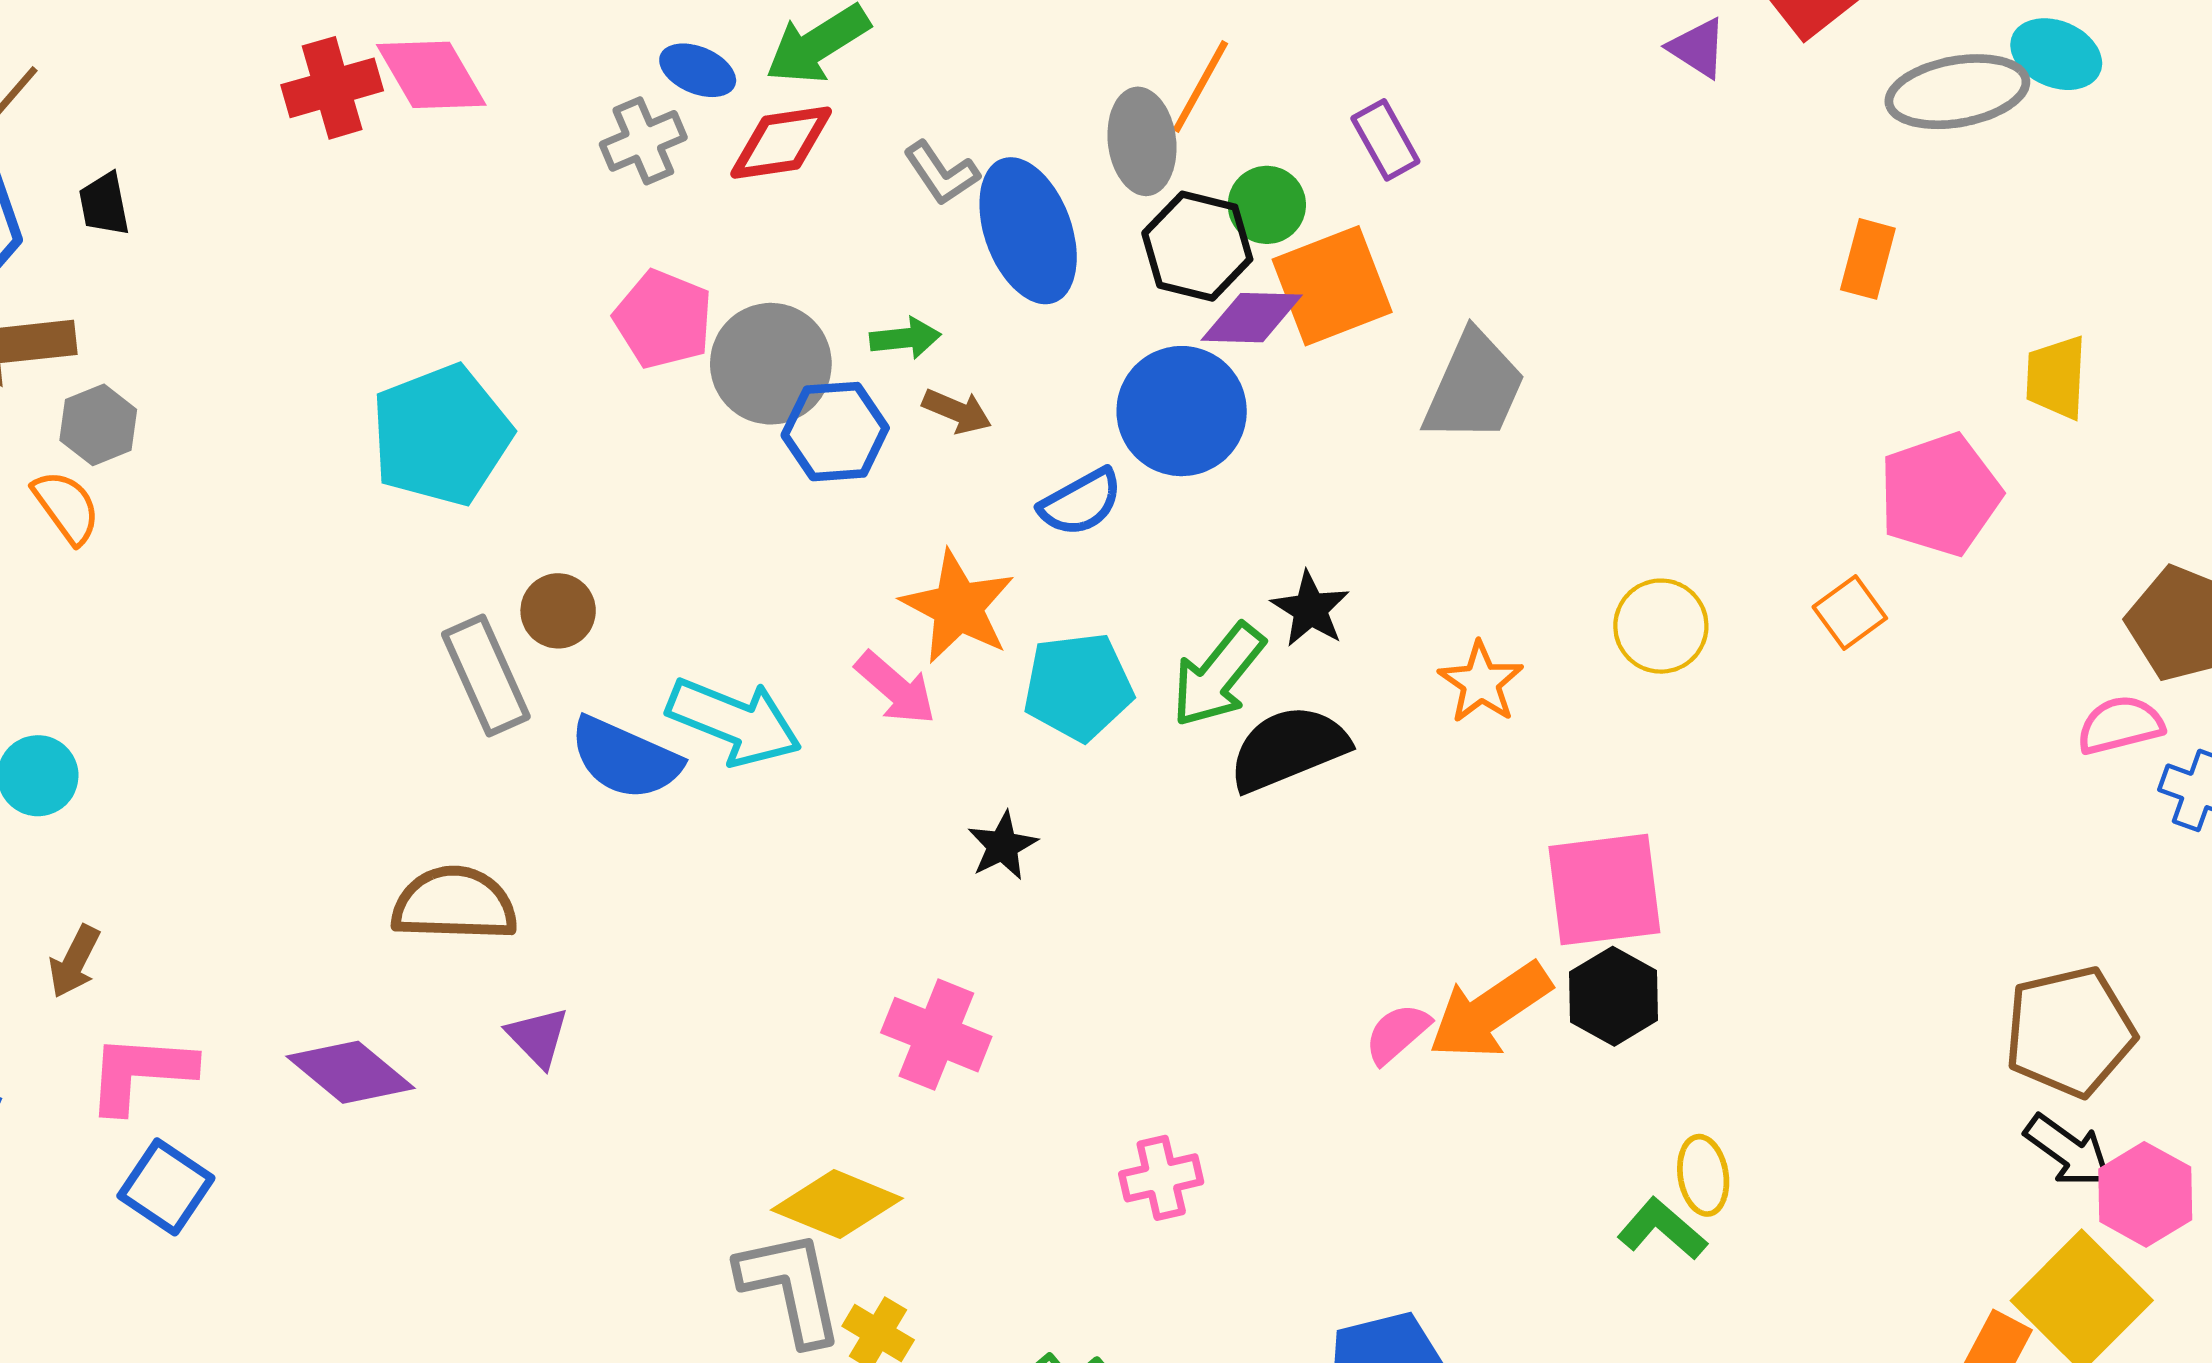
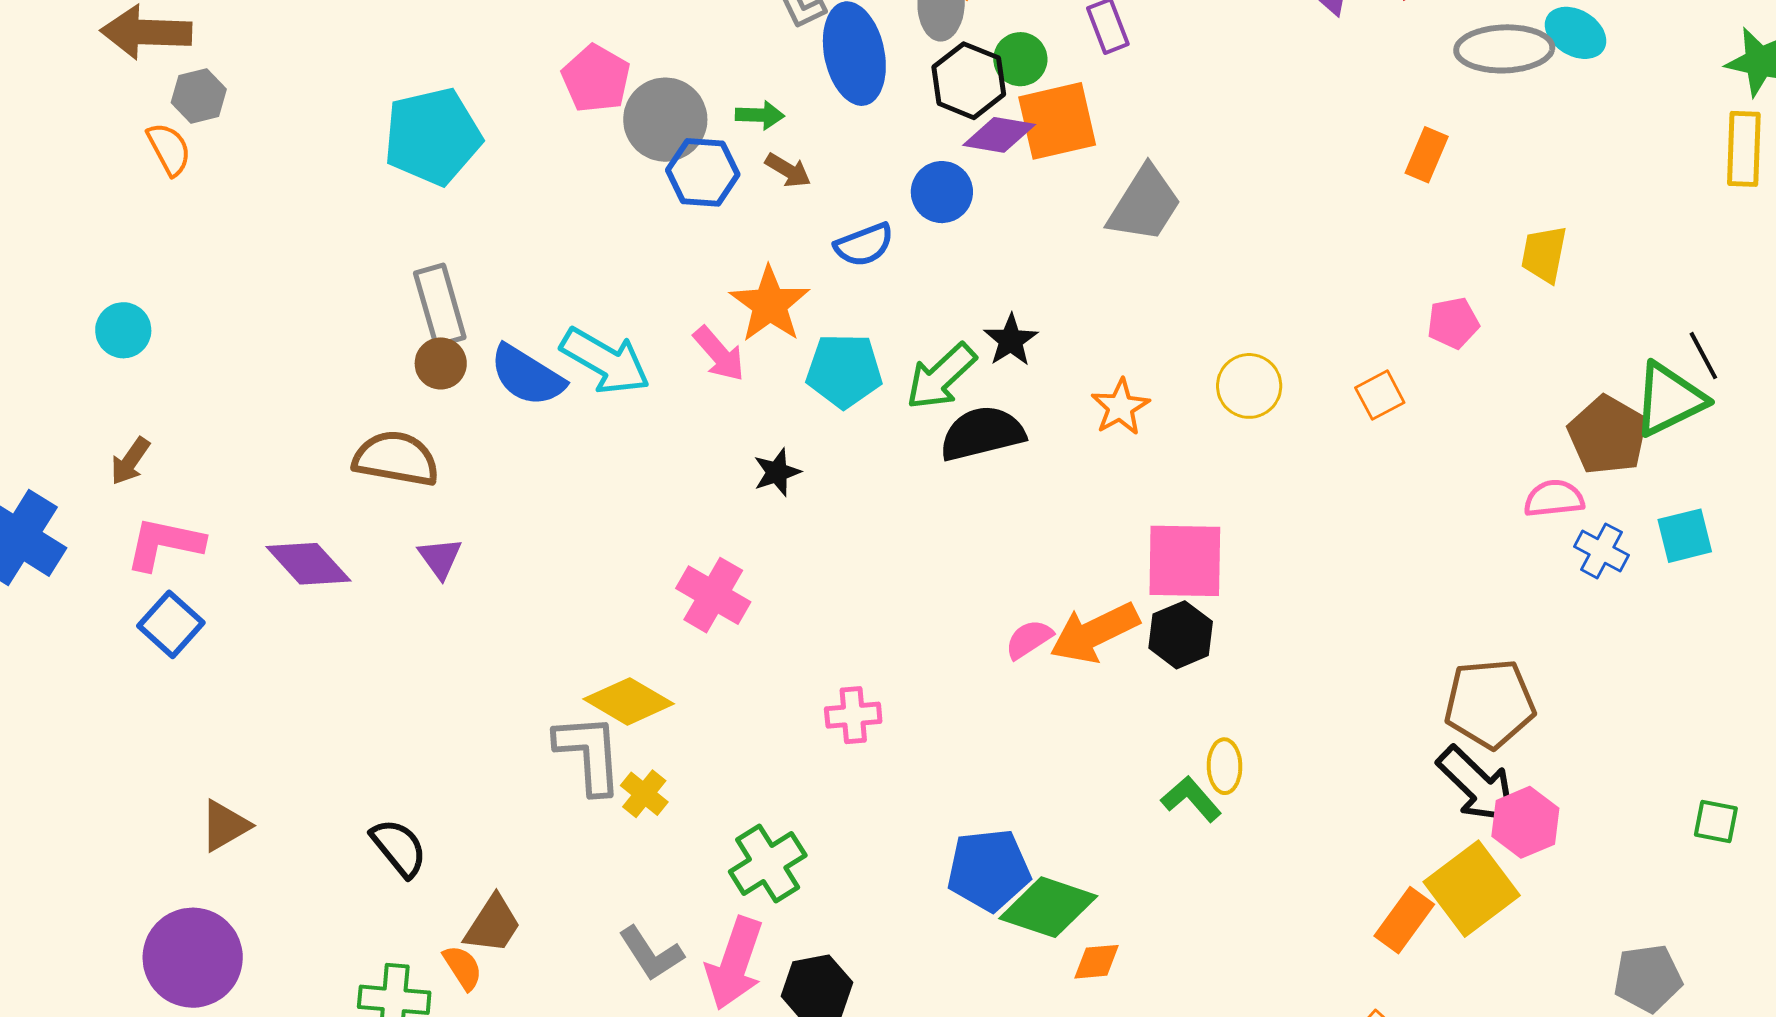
blue circle: (1182, 411) -> (942, 192), size x0.7
pink pentagon: (1940, 494) -> (1453, 323), size x0.6
brown circle: (558, 611) -> (441, 363), moved
black arrow: (2068, 1151) -> (1477, 785), size x1.4

